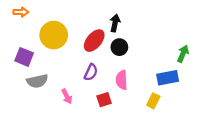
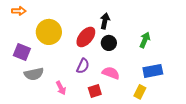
green arrow: (183, 54) -> (145, 40), moved
pink semicircle: (122, 80) -> (111, 73), turned 114

